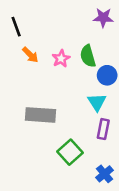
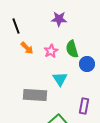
purple star: (103, 18) -> (59, 19), moved
cyan triangle: (97, 102) -> (60, 79), moved

